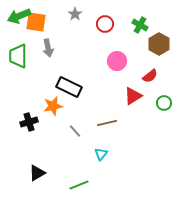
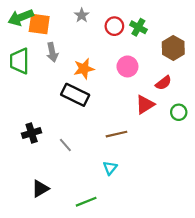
green cross: (140, 25) -> (138, 27), moved
orange star: (53, 106) -> (84, 69), moved
gray line: (75, 131) -> (65, 145), moved

